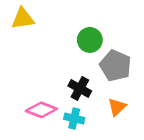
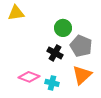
black cross: (80, 88) -> (55, 53), moved
orange triangle: (117, 107) -> (82, 75), size x1.5

